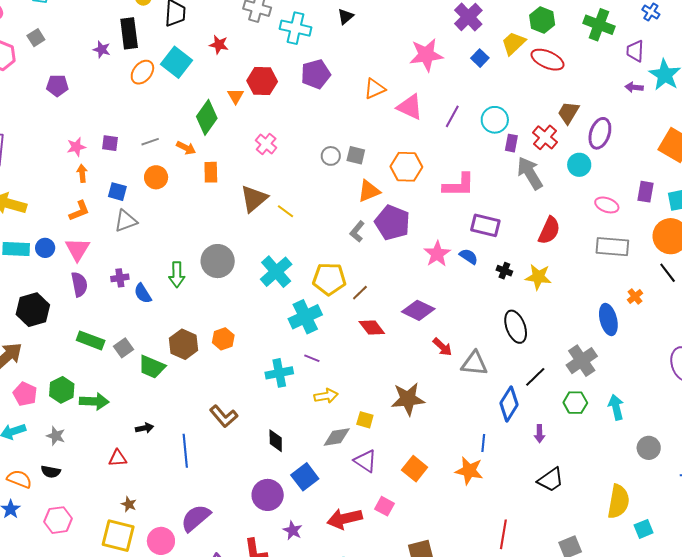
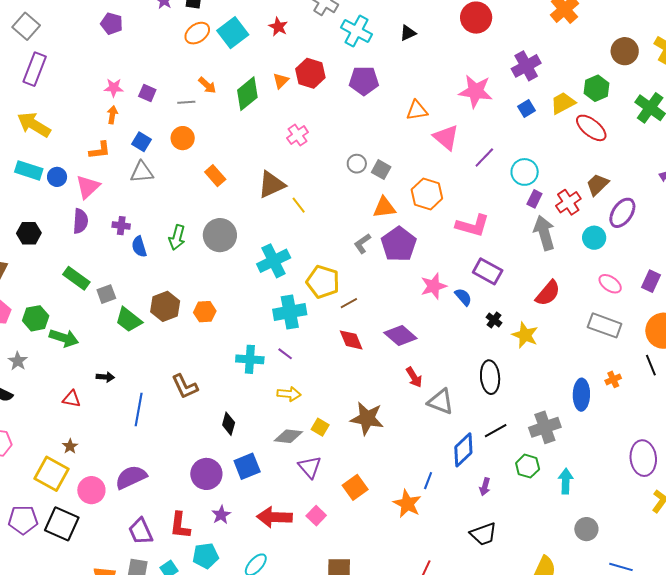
orange arrow: (186, 148) -> (207, 85), moved
orange rectangle: (211, 172) -> (215, 176), moved, turned -55
black hexagon: (33, 310) -> (29, 233), size x0.7

